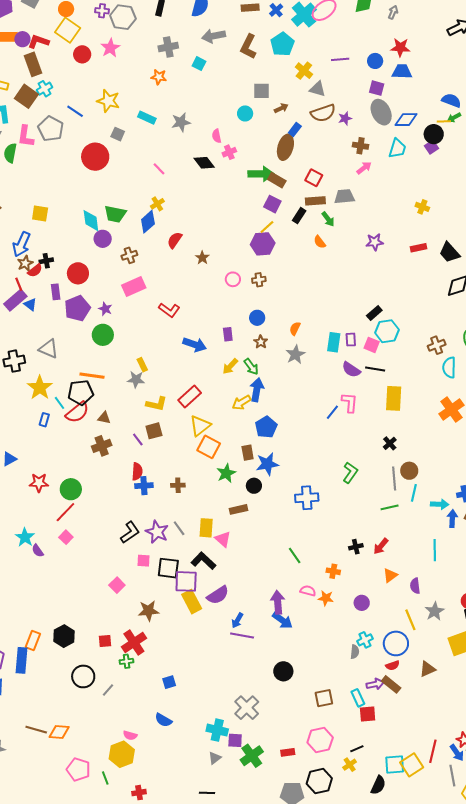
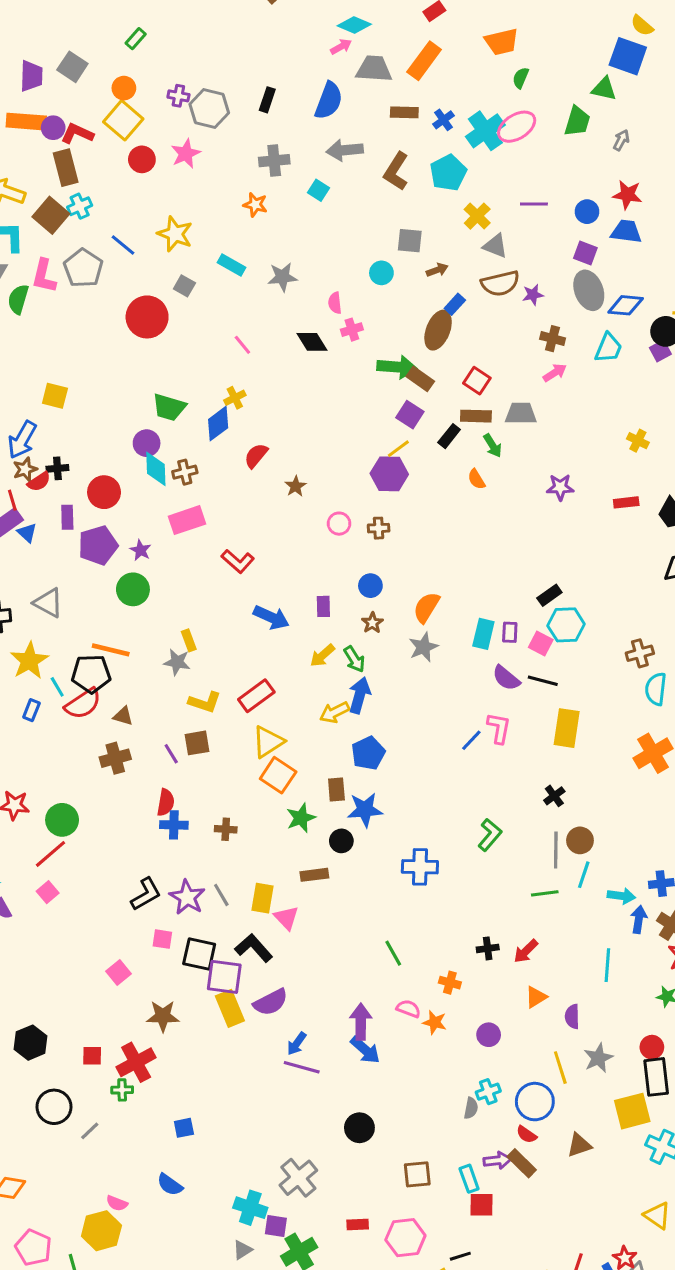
cyan diamond: (91, 221) -> (156, 469), moved
orange semicircle: (295, 328) -> (426, 607), size x1.5
red semicircle: (393, 665) -> (526, 1134), turned 48
red rectangle: (288, 752) -> (358, 1225), moved

